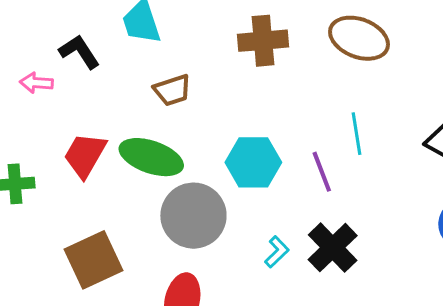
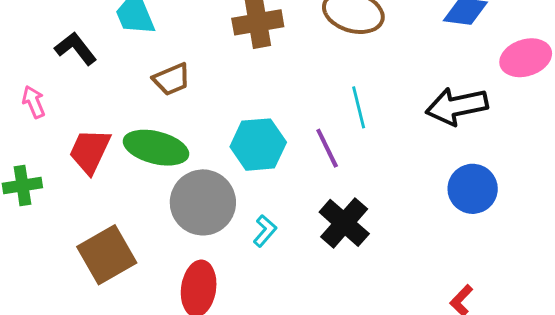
pink arrow: (36, 83) -> (34, 102), moved, turned 68
cyan L-shape: (277, 252) -> (265, 231), moved

